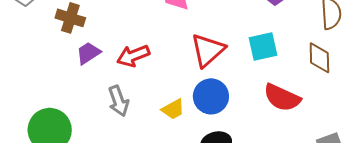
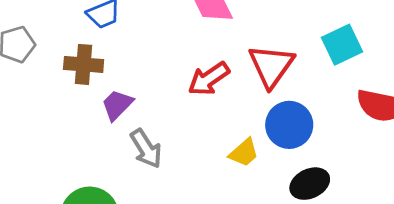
red arrow: (133, 56) -> (209, 79), moved
gray arrow: (119, 101) -> (146, 149), moved

